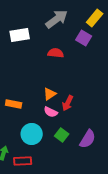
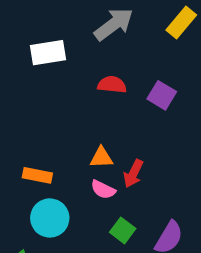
purple square: (84, 38) -> (162, 95), moved
orange triangle: (50, 94) -> (101, 158), turned 32
cyan circle: (32, 134) -> (50, 218), moved

